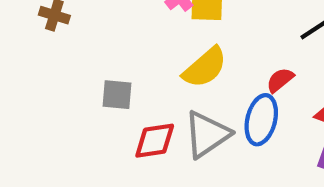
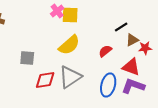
blue ellipse: (261, 120) -> (108, 85), moved

